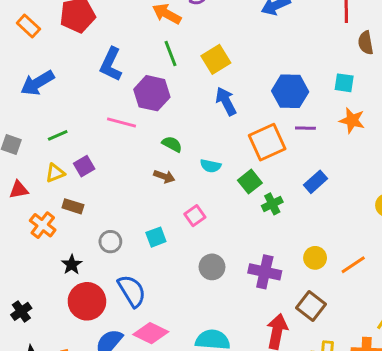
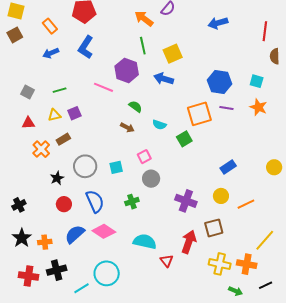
orange rectangle: (28, 26) -> (50, 26), moved
blue L-shape: (111, 64) -> (86, 47), moved
blue arrow: (37, 83) -> (51, 53), size x0.7
blue arrow: (226, 101) -> (164, 79), moved, turned -54
blue rectangle: (315, 182) -> (228, 167), moved
green cross: (272, 204) -> (132, 202), moved
brown rectangle: (73, 206) -> (63, 139), turned -56
gray circle: (110, 242) -> (85, 166), size x1.5
gray circle: (212, 267) -> (151, 179), moved
red circle: (87, 301) -> (64, 204), size x0.6
brown square: (311, 306) -> (214, 228), turned 30

